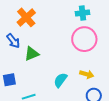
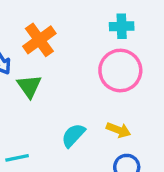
orange cross: (26, 17) -> (39, 40), moved
green triangle: (32, 54) -> (29, 86), turned -49

